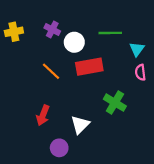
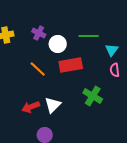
red arrow: (43, 115) -> (31, 107), turned 48
white triangle: (80, 125) -> (53, 105), moved

